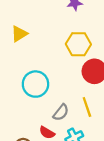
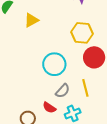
cyan circle: (35, 84) -> (54, 64), moved

